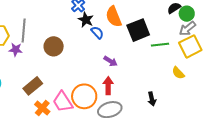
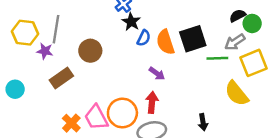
orange semicircle: (114, 17) -> (165, 42), moved
gray arrow: (187, 29) -> (235, 42), moved
blue semicircle: (97, 33) -> (144, 38), turned 64
yellow semicircle: (178, 73) -> (237, 93), size x1.6
brown rectangle: (33, 86) -> (61, 78), moved

